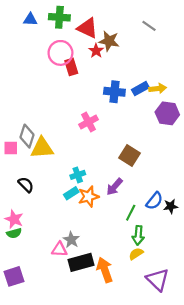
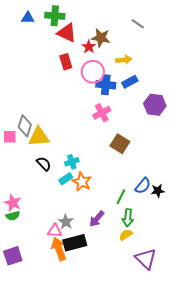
red triangle: (87, 28) -> (67, 33), moved
pink circle: (60, 53) -> (93, 72), moved
yellow arrow: (158, 89) -> (124, 60), moved
pink cross: (89, 122) -> (102, 113), moved
black semicircle: (26, 185) -> (44, 164), moved
purple arrow: (114, 187) -> (97, 219), moved
orange star: (89, 197) -> (82, 182), turned -30
orange arrow: (105, 270) -> (59, 249), moved

